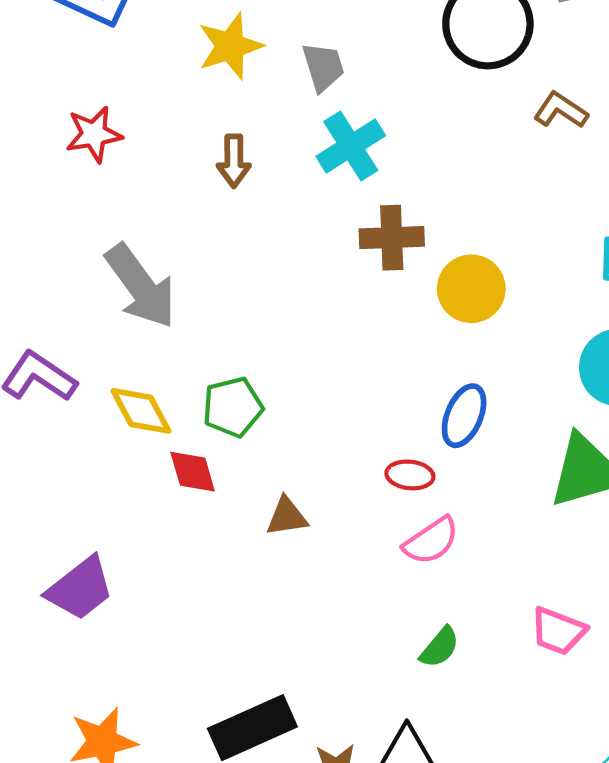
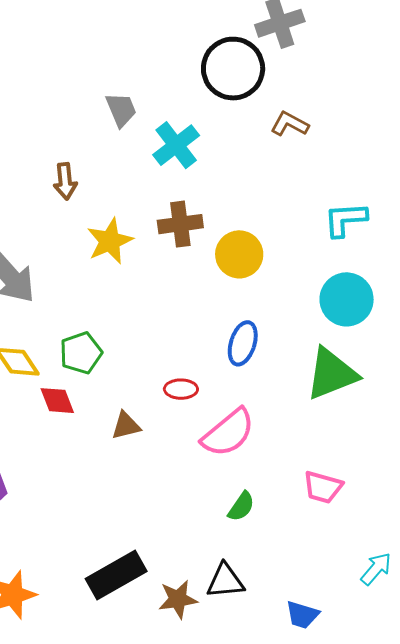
yellow star: (230, 46) -> (110, 241), moved
cyan cross: (351, 146) -> (176, 145), moved
red ellipse: (410, 475) -> (181, 389), moved
pink semicircle: (431, 541) -> (228, 433), size x1.4

